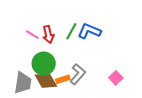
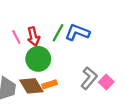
pink line: (32, 35) -> (16, 37), turned 32
green circle: (44, 64) -> (38, 59), moved
gray L-shape: (78, 74) -> (89, 78), moved

